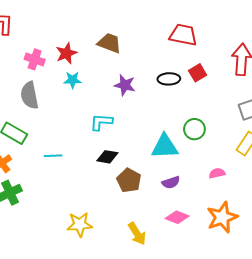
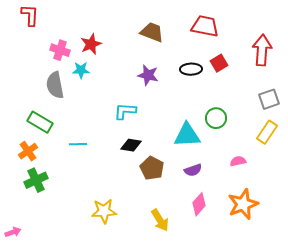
brown trapezoid: (109, 43) -> (152, 32), moved
cyan star: (73, 80) -> (81, 70), moved
pink diamond: (177, 217) -> (199, 204), turned -70

